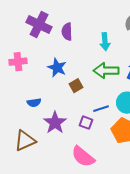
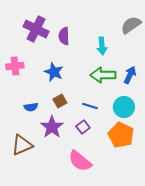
brown square: (76, 86) -> (60, 101), moved
blue line: (101, 109) -> (90, 106), moved, turned 35
purple square: (86, 123) -> (83, 127), turned 32

